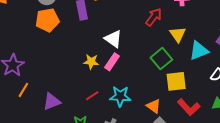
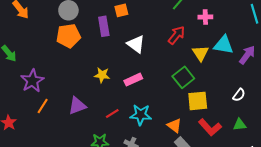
white triangle: (113, 39) -> (136, 44), moved
cyan triangle: (199, 51) -> (224, 45), moved, turned 30
yellow star: (91, 62) -> (102, 75), moved
pink rectangle: (112, 62) -> (133, 80), turned 30
purple triangle: (52, 101) -> (77, 106), moved

